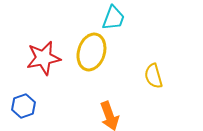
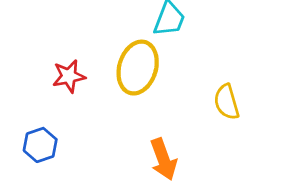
red star: (43, 58) -> (69, 76), size x0.7

